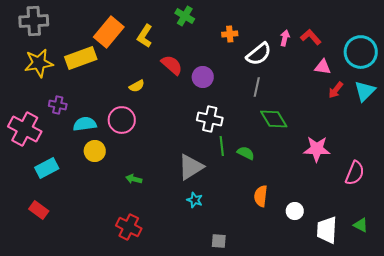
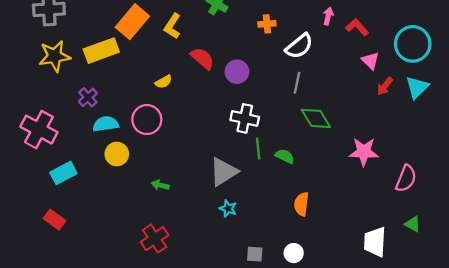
pink arrow: (285, 38) -> (328, 16), moved
pink triangle: (323, 67) -> (370, 61), turned 36
purple cross: (58, 105) -> (88, 97), moved, turned 36
white circle: (295, 211) -> (294, 253), moved
green triangle: (361, 225) -> (413, 224), moved
red cross: (129, 227) -> (155, 239), turned 30

